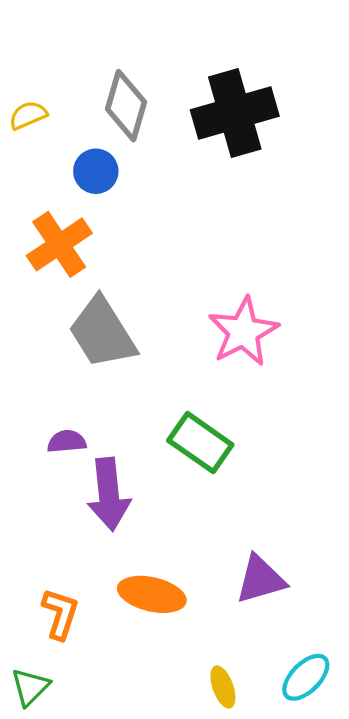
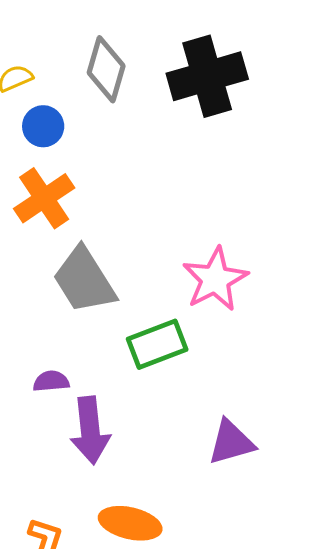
blue circle: (96, 171) -> (43, 126), moved
green rectangle: (200, 443) -> (157, 344), moved, turned -56
purple triangle: (261, 579) -> (231, 442), moved

